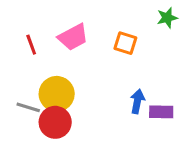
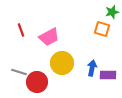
pink trapezoid: (73, 37) -> (49, 37), moved
orange square: (125, 43) -> (102, 29), moved
yellow circle: (57, 94) -> (62, 63), moved

